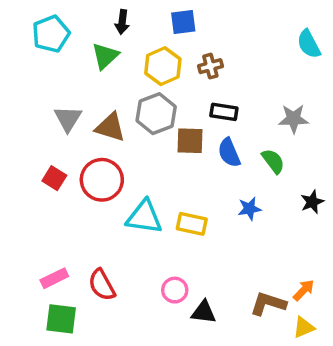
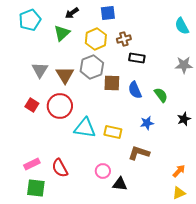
black arrow: (122, 22) -> (72, 13), turned 48
black rectangle: (224, 112) -> (137, 58), moved
gray star: (294, 119) -> (184, 65), moved
brown triangle: (110, 127) -> (65, 75), turned 42
brown L-shape: (268, 304) -> (139, 153), moved

